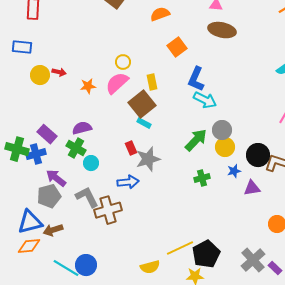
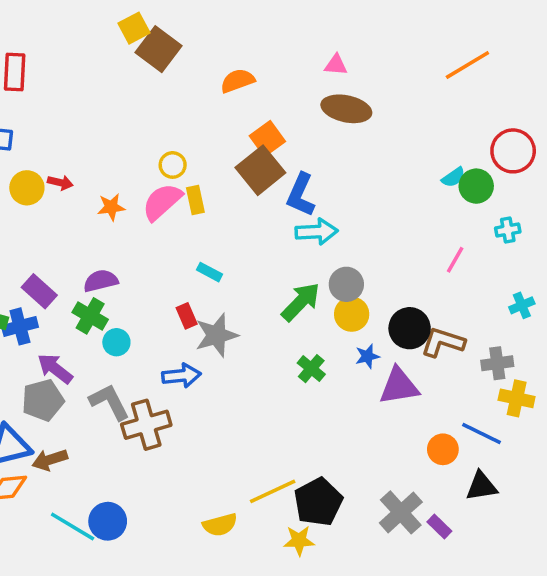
yellow rectangle: (152, 82) -> (195, 200), moved
cyan arrow: (205, 100) -> (317, 232), turned -30
brown square: (142, 104) -> (260, 170), moved
green cross: (202, 178) -> (311, 369), turned -35
purple triangle: (252, 188) -> (399, 386), size x1.4

